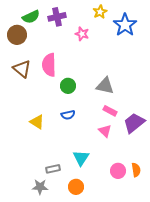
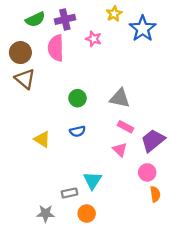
brown circle: (17, 35) -> (20, 53), moved
pink semicircle: (49, 65) -> (56, 48), moved
gray rectangle: (53, 169) -> (70, 193), moved
pink circle: (118, 171) -> (147, 172), moved

